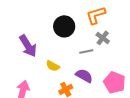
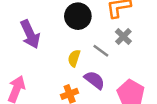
gray line: (86, 52) -> (101, 51), turned 40
yellow semicircle: (53, 66) -> (74, 58), moved, turned 72

